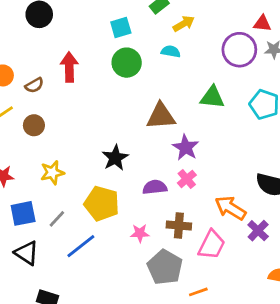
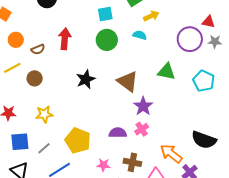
brown triangle: (161, 116) -> (128, 81), turned 35
black star: (115, 158) -> (86, 79), moved

